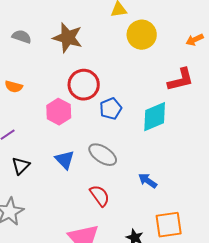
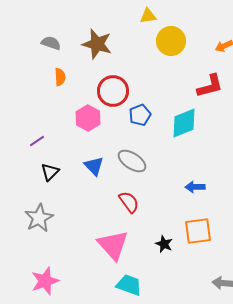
orange semicircle: (14, 87) -> (60, 77), moved, turned -108
blue arrow: (148, 181) -> (195, 187), moved, turned -36

